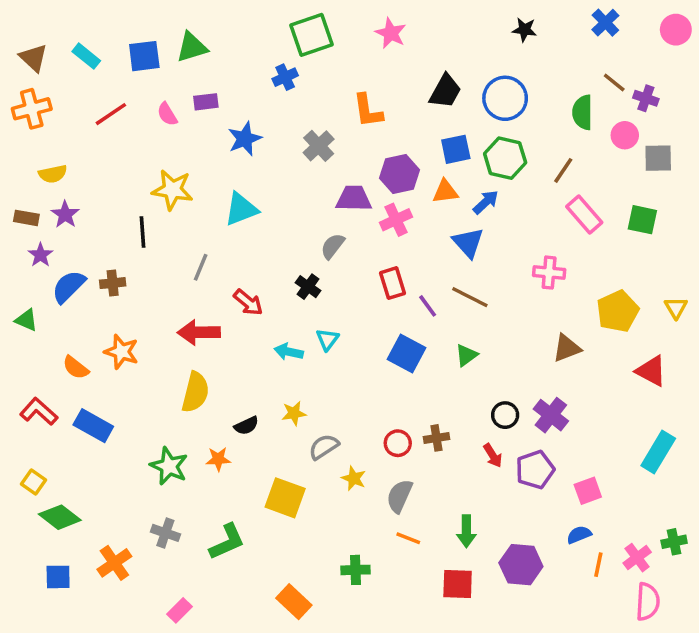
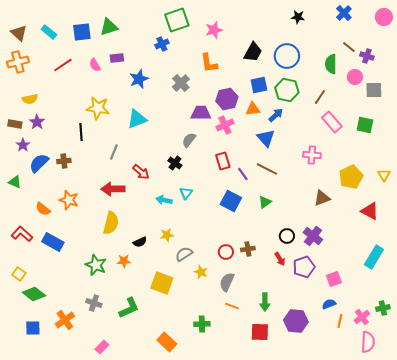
pink star: (391, 33) -> (214, 30), moved, turned 30

